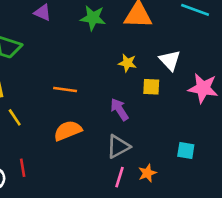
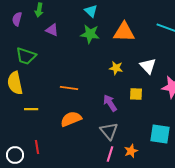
yellow square: (151, 87) -> (136, 94), moved
yellow line: (15, 117) -> (31, 109), turned -56
gray triangle: (118, 147) -> (109, 131), turned -42
cyan square: (186, 151) -> (160, 134), size x1.5

